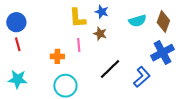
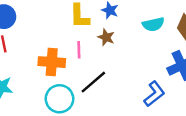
orange cross: (57, 56) -> (52, 62), size x1.5
black line: (110, 69) -> (93, 82), moved

